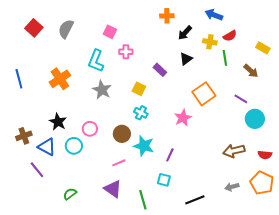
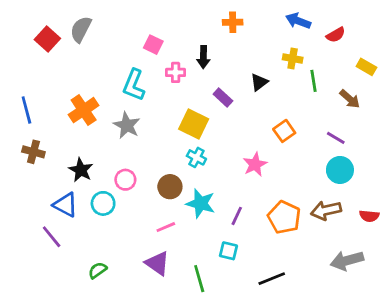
gray semicircle: (66, 29) -> (81, 29), moved
black arrow: (185, 33) -> (203, 57), moved, turned -42
red semicircle: (230, 36) -> (336, 35), moved
yellow square: (139, 89) -> (194, 124), size x1.5
gray star: (102, 90) -> (127, 125), moved
orange square: (204, 94) -> (284, 131), size x0.7
cyan circle: (255, 119) -> (340, 170), moved
brown cross: (24, 136) -> (33, 152), moved, turned 35
orange pentagon: (262, 183) -> (284, 217), moved
gray arrow: (232, 187) -> (347, 261), moved, size x1.6

